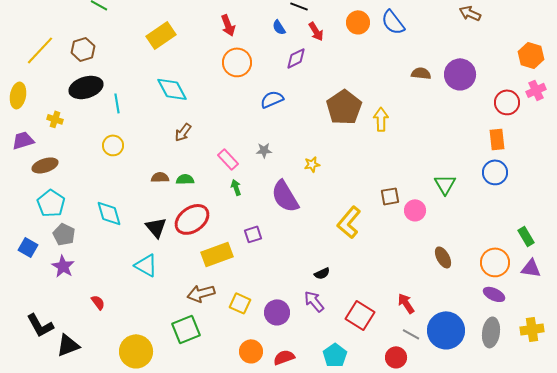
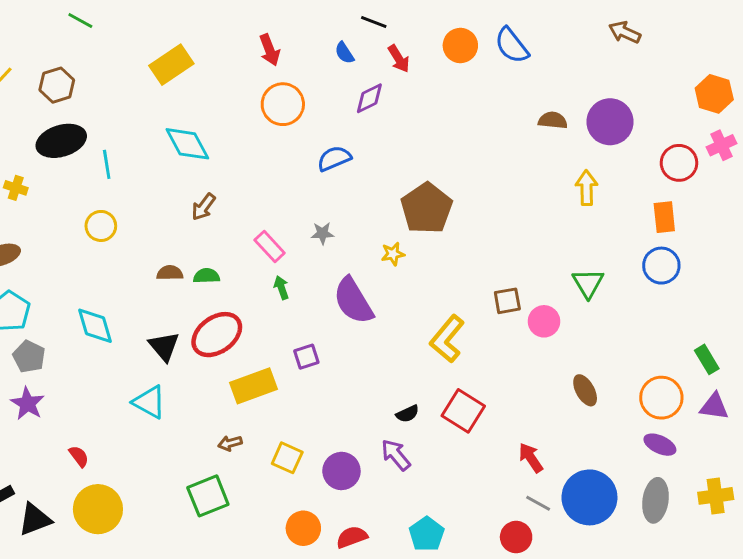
brown pentagon: (344, 107) -> (427, 208), moved
yellow arrow: (381, 119) -> (587, 188), moved
brown arrow: (201, 293) -> (230, 443), size x0.6
red square: (360, 315) -> (463, 411), moved
yellow circle: (136, 351) -> (98, 509), moved

